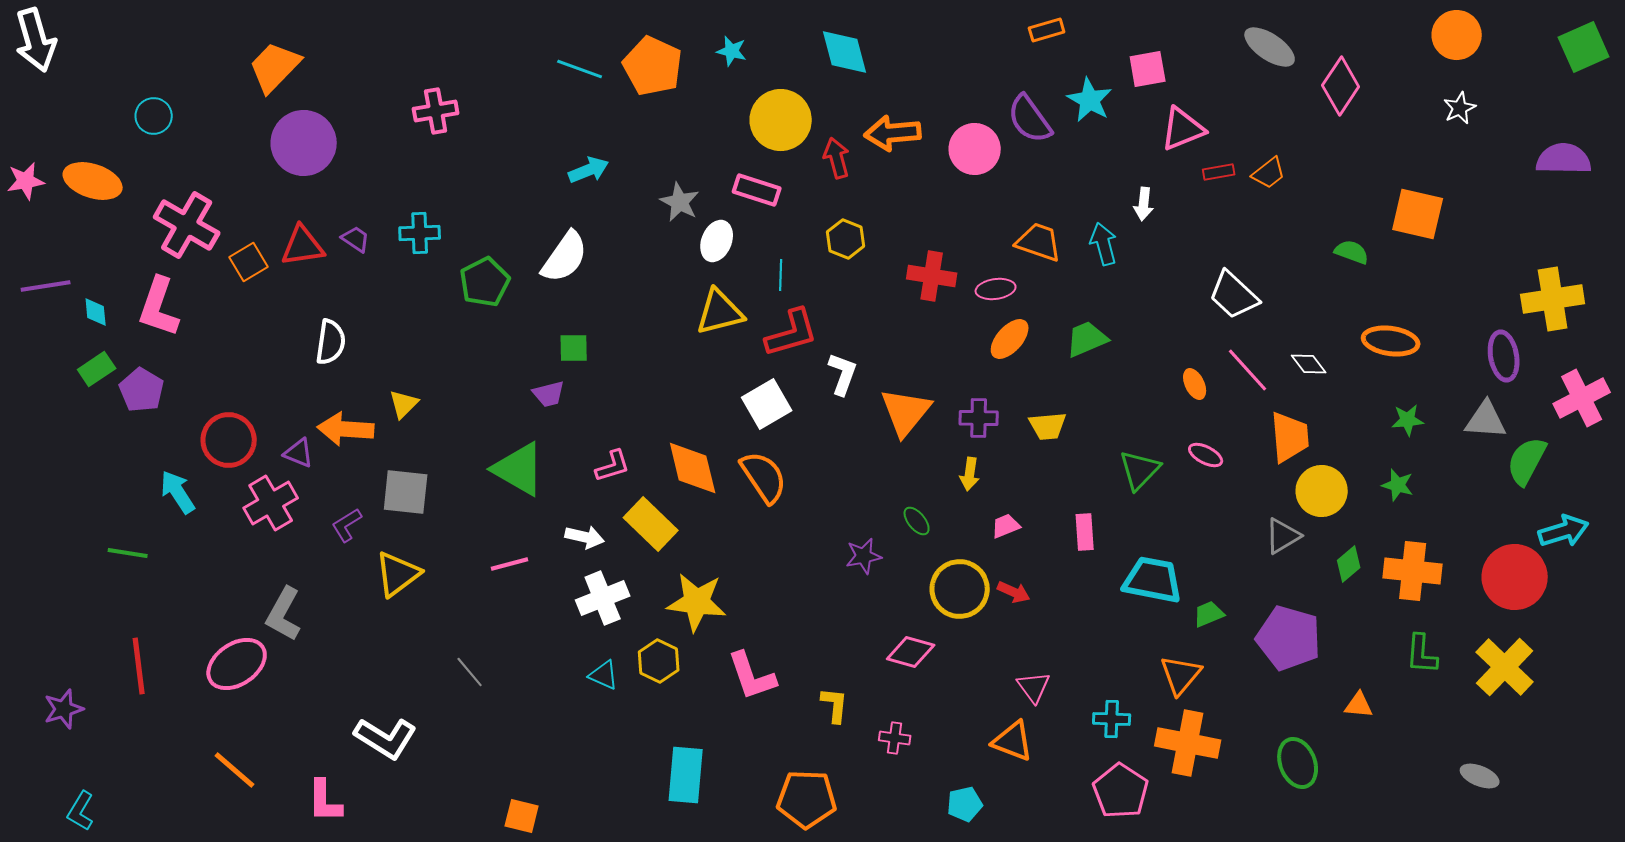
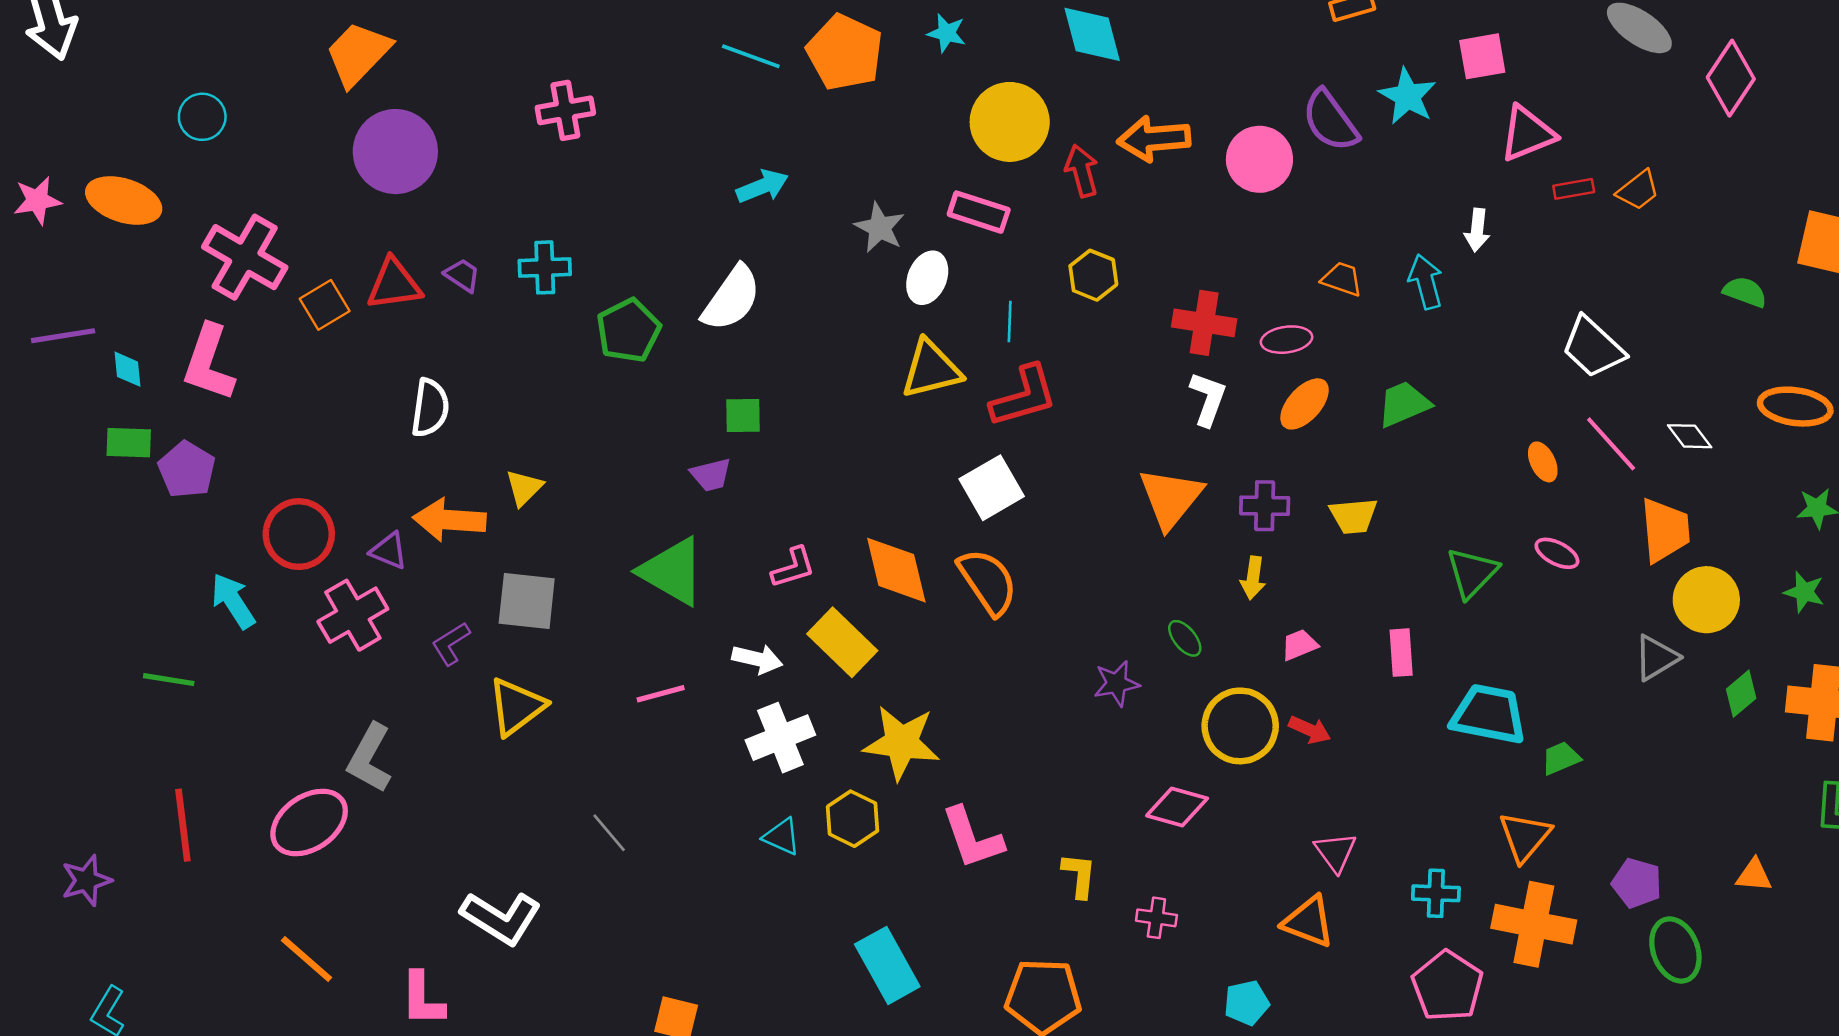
orange trapezoid: (1039, 242) -> (1342, 279), size x0.7
green rectangle: (97, 369) -> (129, 443), turned 36
white L-shape: (843, 374) -> (1208, 399), moved
purple pentagon: (1289, 638) -> (1637, 883), moved, size x0.6
cyan rectangle: (686, 775) -> (887, 965), turned -34

